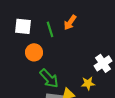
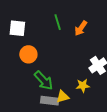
orange arrow: (70, 22) -> (81, 28), moved
green line: (50, 29) -> (58, 22), moved

